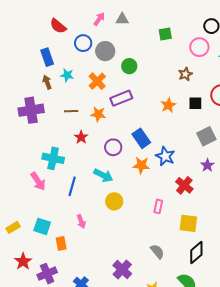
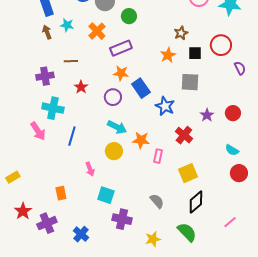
brown star: (185, 74) -> (181, 33), moved
purple cross: (31, 110) -> (45, 76), moved, size x0.7
orange star: (98, 114) -> (121, 73), moved
gray square: (206, 136) -> (190, 82), moved, turned 30
orange star: (141, 165) -> (141, 140), moved
cyan arrow: (103, 175) -> (117, 127), moved
pink arrow: (81, 221) -> (90, 169), moved
yellow square: (188, 223) -> (188, 173), turned -30
cyan square: (42, 226) -> (106, 195), moved
purple cross: (122, 270) -> (122, 219), turned -30

